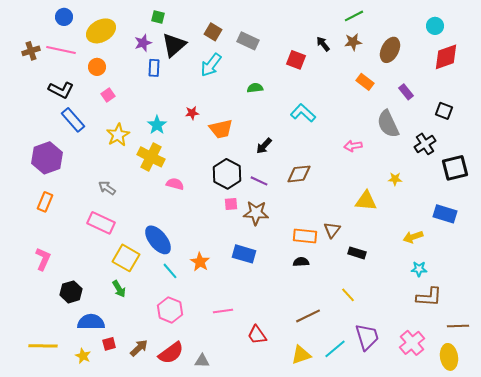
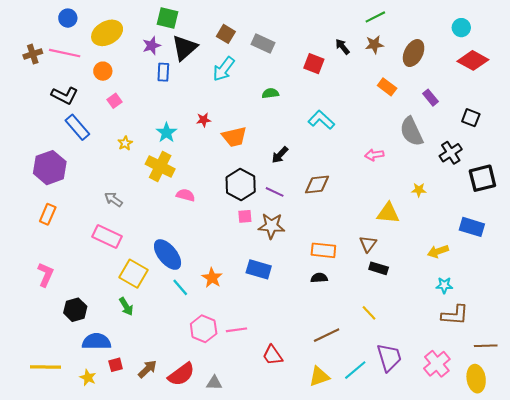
green square: (158, 17) -> (168, 18), size x1.5
red diamond: (446, 57) -> (473, 60), turned 48
yellow star: (118, 135) -> (125, 143), size x0.6
brown triangle: (332, 230) -> (368, 244), moved
pink hexagon: (170, 310) -> (204, 329), moved

